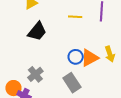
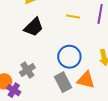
blue circle: (76, 57) -> (69, 57), size x1.5
orange triangle: (90, 58) -> (86, 80), moved, turned 36

